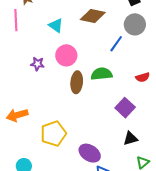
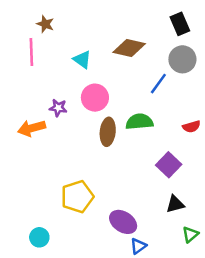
orange arrow: (17, 115) -> (32, 128), moved

